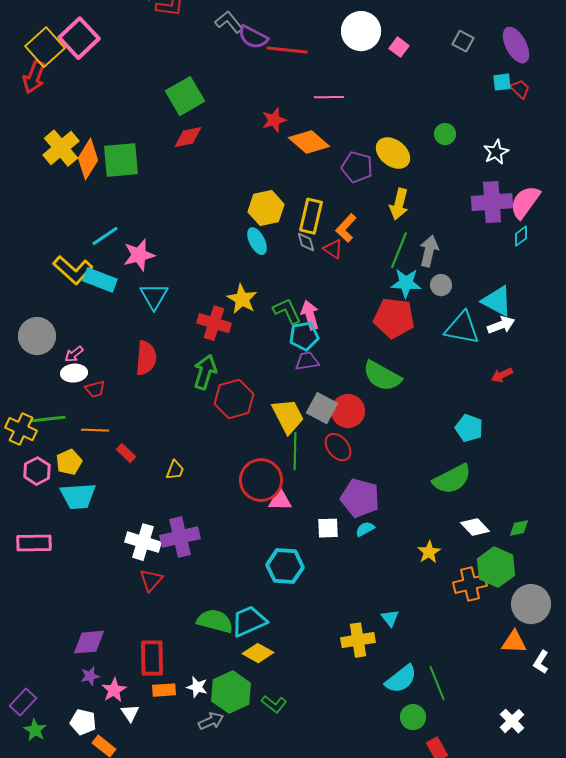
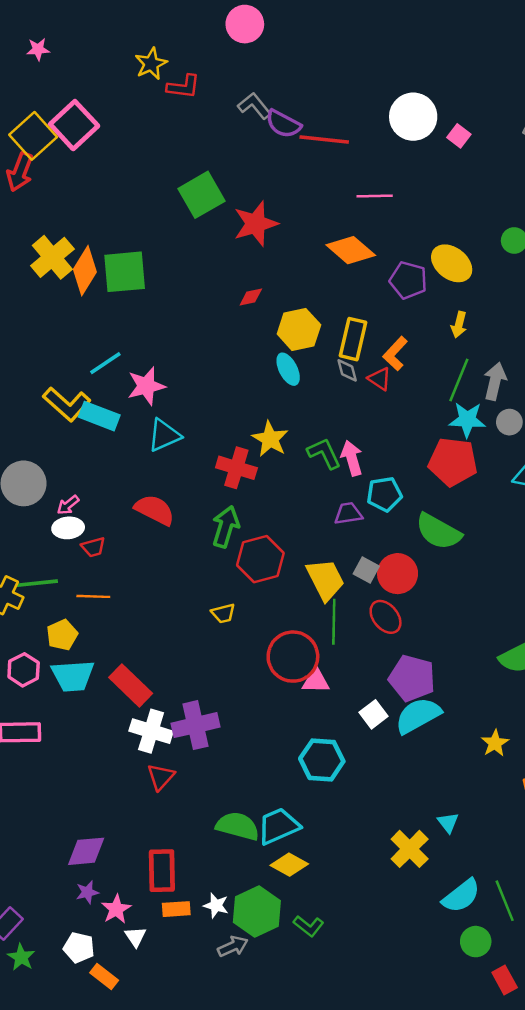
red star: (274, 120) -> (256, 224), moved, size x1.5
red diamond: (188, 137) -> (251, 297), moved, size x0.7
yellow arrow: (399, 204) -> (459, 325), size x0.7
cyan triangle: (154, 296) -> (164, 435), turned 36
cyan pentagon: (304, 336) -> (384, 494), moved
red semicircle: (146, 358) -> (155, 510), turned -68
gray square: (322, 408) -> (366, 570), size x0.7
red rectangle: (126, 453) -> (131, 685), moved, size x1.8
yellow trapezoid: (175, 470) -> (223, 613), moved, turned 55
pink hexagon: (37, 471) -> (24, 670), moved
white square: (328, 528) -> (373, 714), turned -35
cyan semicircle: (365, 529) -> (418, 715), size x2.0
yellow cross: (358, 640) -> (410, 849), turned -36

